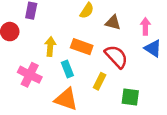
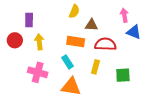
brown triangle: (113, 23) -> (91, 25), moved
yellow arrow: (50, 47) -> (39, 42), moved
red semicircle: (116, 57) -> (105, 44), turned -35

